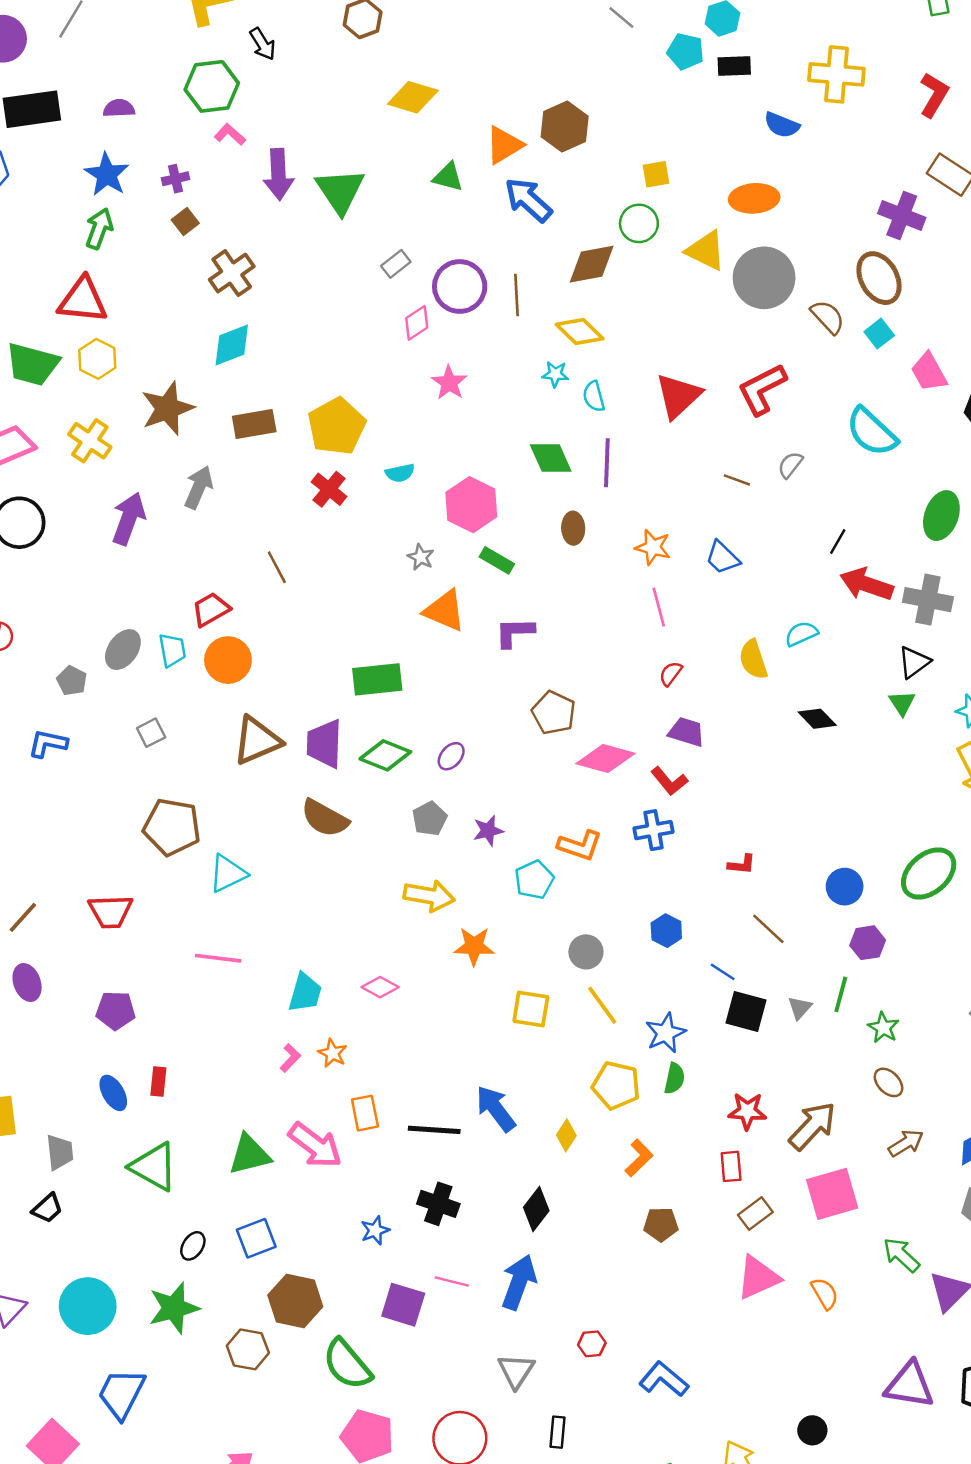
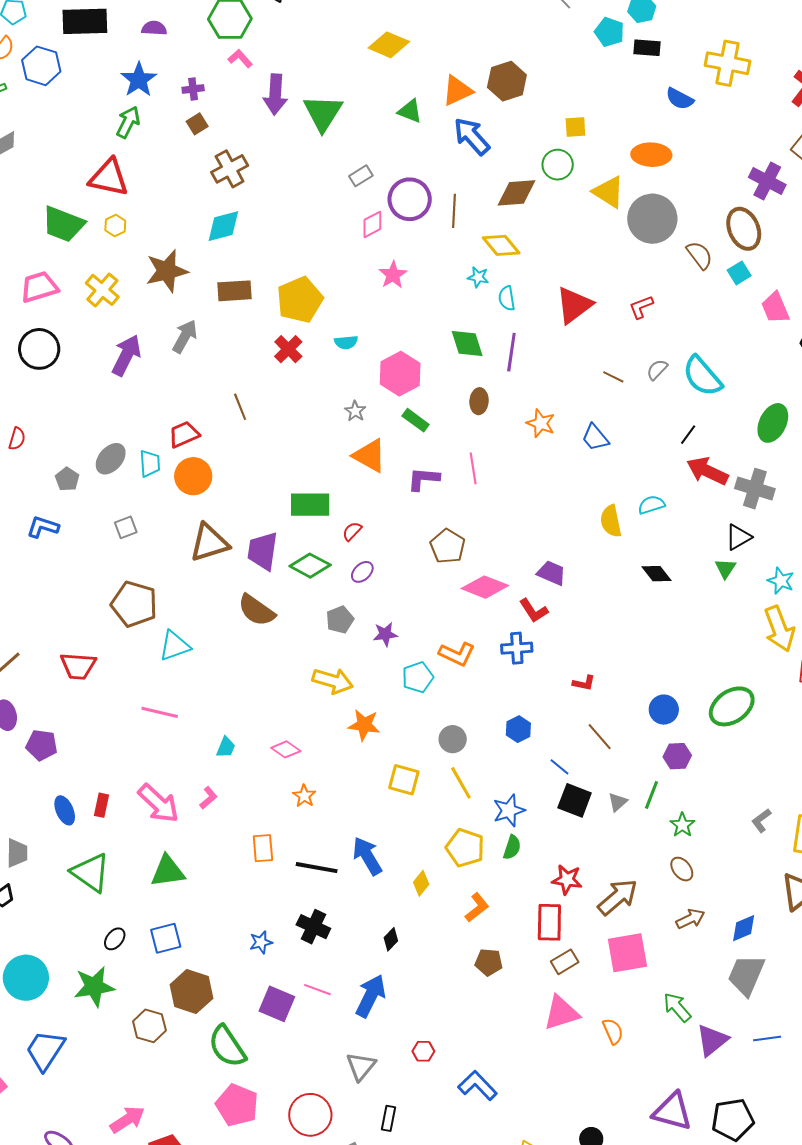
yellow hexagon: (97, 359) -> (115, 226), size x0.7
red L-shape: (762, 389) -> (641, 307), size x0.6
cyan semicircle: (872, 432) -> (702, 376), moved
pink line: (659, 607) -> (473, 468), moved
red semicircle: (671, 674) -> (352, 531), moved
cyan trapezoid: (305, 993) -> (226, 747), size x0.7
purple pentagon: (116, 1010) -> (42, 745), moved
orange star: (333, 1053) -> (304, 796), moved
pink arrow: (315, 1145) -> (158, 803), moved
red rectangle: (731, 1166) -> (549, 922), size x1.5
black diamond: (536, 1209) -> (391, 939), size x0.7

